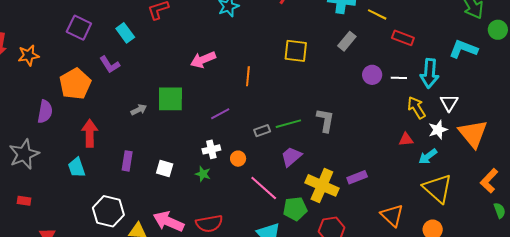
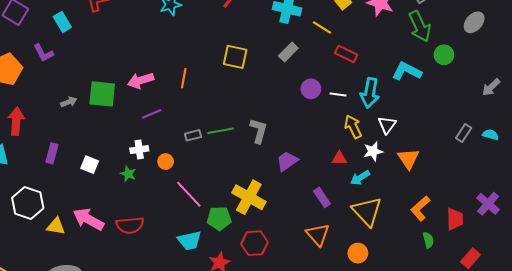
pink arrow: (203, 60) -> (141, 81), moved
orange triangle: (473, 134) -> (408, 159), size x0.7
purple trapezoid: (291, 157) -> (287, 161), moved
purple rectangle: (357, 177) -> (322, 197), moved, turned 72

